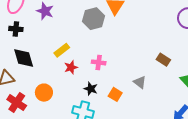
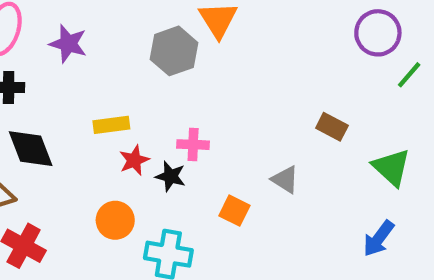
yellow rectangle: (62, 50) -> (111, 125), turned 35
black star: (91, 89) -> (171, 176), moved
orange circle: (44, 93) -> (115, 220), moved

